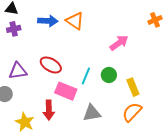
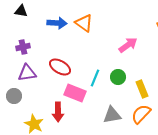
purple cross: (14, 29) -> (23, 47), moved
gray triangle: (92, 113) -> (112, 115), moved

